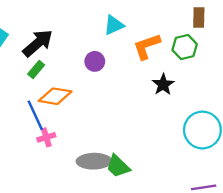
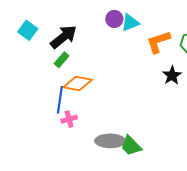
purple circle: (95, 61) -> (114, 19), moved
blue line: (35, 115) -> (60, 100), turned 32

